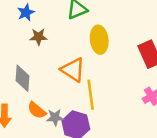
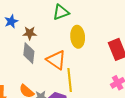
blue star: (26, 13) -> (11, 21), moved
gray diamond: (23, 78) -> (29, 53), moved

